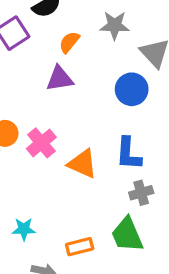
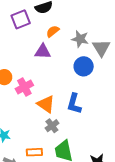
gray star: (115, 25) -> (80, 39), moved
gray cross: (141, 193) -> (52, 126), moved, turned -32

